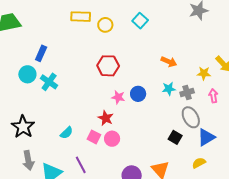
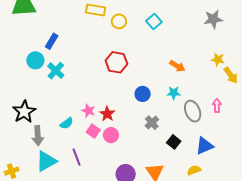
yellow star: (204, 73) -> (218, 59), moved
gray cross: (187, 92) -> (152, 123), moved, turned -32
pink star: (118, 97) -> (88, 111), moved
gray ellipse: (191, 117) -> (193, 111), moved
gray arrow: (28, 160) -> (38, 136), moved

